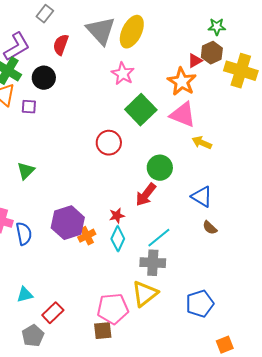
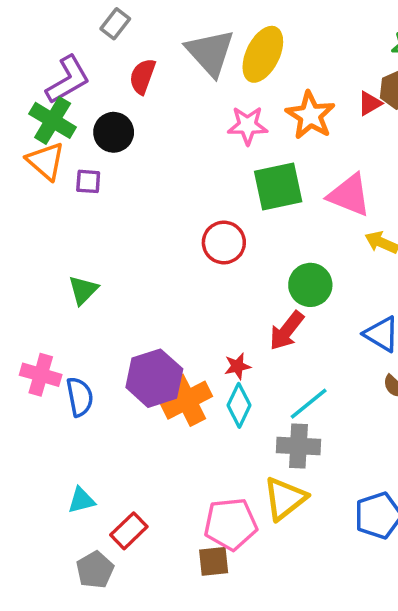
pink star: (123, 74) -> (248, 125), turned -30
orange star: (182, 82) -> (310, 115), moved
green square: (141, 110) -> (278, 187), turned 32
orange cross: (87, 236) -> (187, 400), size x1.6

